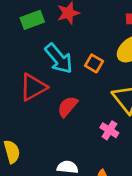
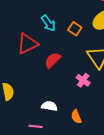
cyan arrow: (59, 59) -> (48, 23), size x0.7

